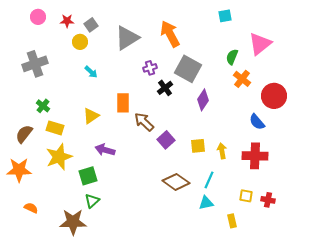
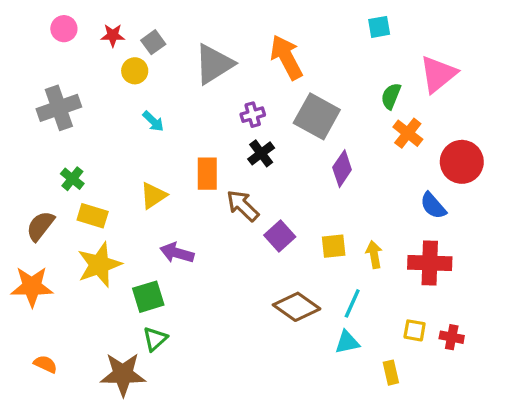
black cross: (165, 88) -> (261, 153), moved
orange semicircle: (31, 208) -> (45, 364), moved

